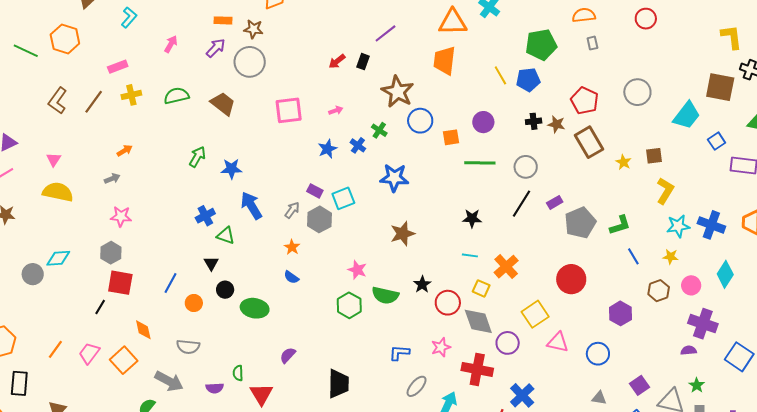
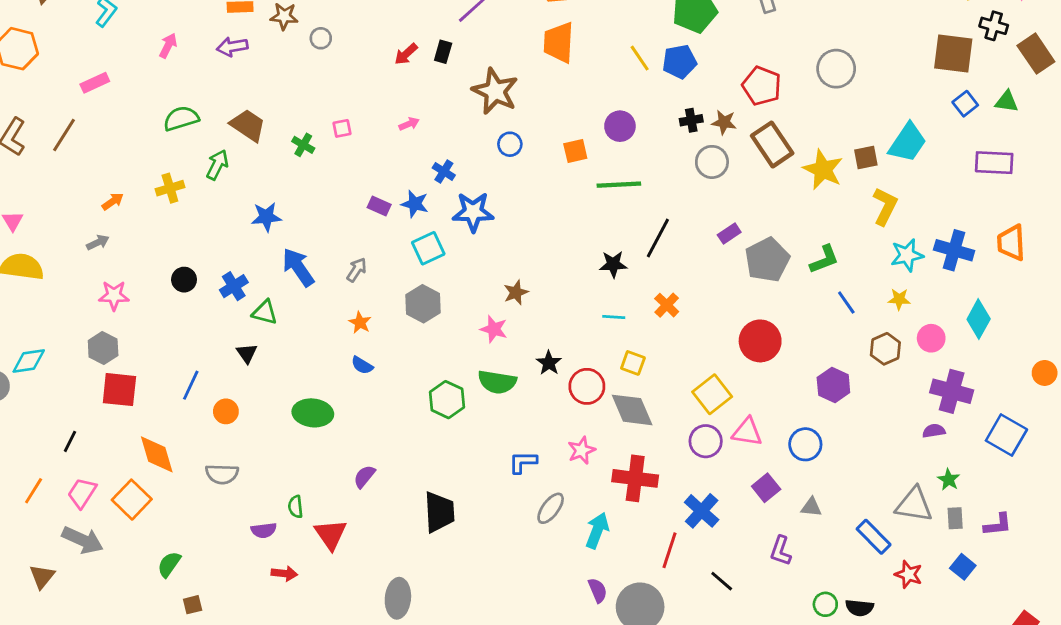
purple arrow: (216, 48) -> (232, 47), turned -140
gray circle: (250, 62) -> (321, 38), moved, size x0.5
yellow cross: (131, 95) -> (170, 188), moved
pink square: (289, 110) -> (342, 128), size x0.5
cyan trapezoid: (687, 115) -> (908, 143), moved
blue circle: (420, 121) -> (510, 144), moved, size x0.7
green cross: (379, 130) -> (303, 145), moved
blue square: (717, 141) -> (965, 104), moved
blue star: (327, 149) -> (415, 204), moved, turned -30
green arrow: (197, 157) -> (217, 165), moved
yellow star: (623, 162) -> (823, 170), size x1.8
gray circle: (526, 167) -> (712, 162), moved
blue star: (394, 178) -> (473, 212), moved
purple rectangle: (315, 191) -> (379, 206), moved
black line: (522, 204) -> (658, 238), moved
gray hexagon: (319, 219) -> (423, 304), moved
brown star: (403, 234) -> (516, 292), size x0.7
orange cross: (506, 267) -> (667, 305), moved, size x0.7
pink star: (357, 270) -> (494, 329), moved
black circle: (225, 290) -> (184, 280), moved
black line: (100, 307) -> (70, 441), moved
orange diamond: (143, 330) -> (157, 454), size x1.4
purple circle: (508, 343) -> (706, 441), moved
gray arrow: (169, 381) -> (83, 540), moved
purple square: (639, 385) -> (766, 488), moved

